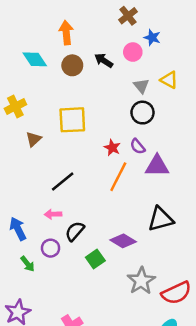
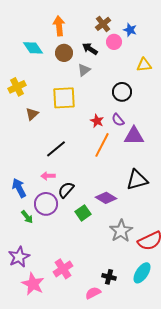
brown cross: (128, 16) -> (103, 24), moved
yellow triangle: (169, 80) -> (144, 65), turned -35
gray triangle: (141, 86) -> (84, 70), moved, turned 32
purple circle: (51, 248) -> (46, 204), size x1.5

